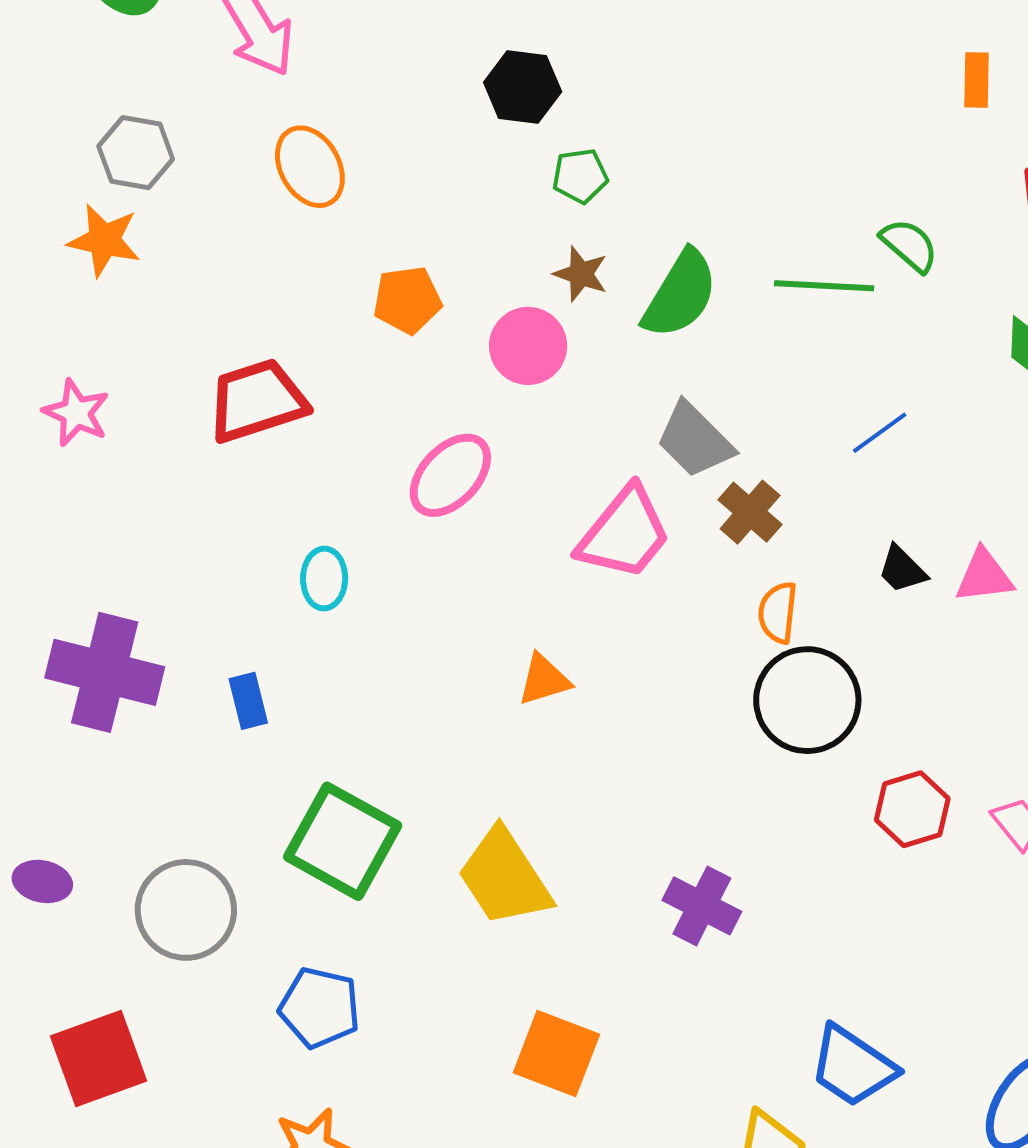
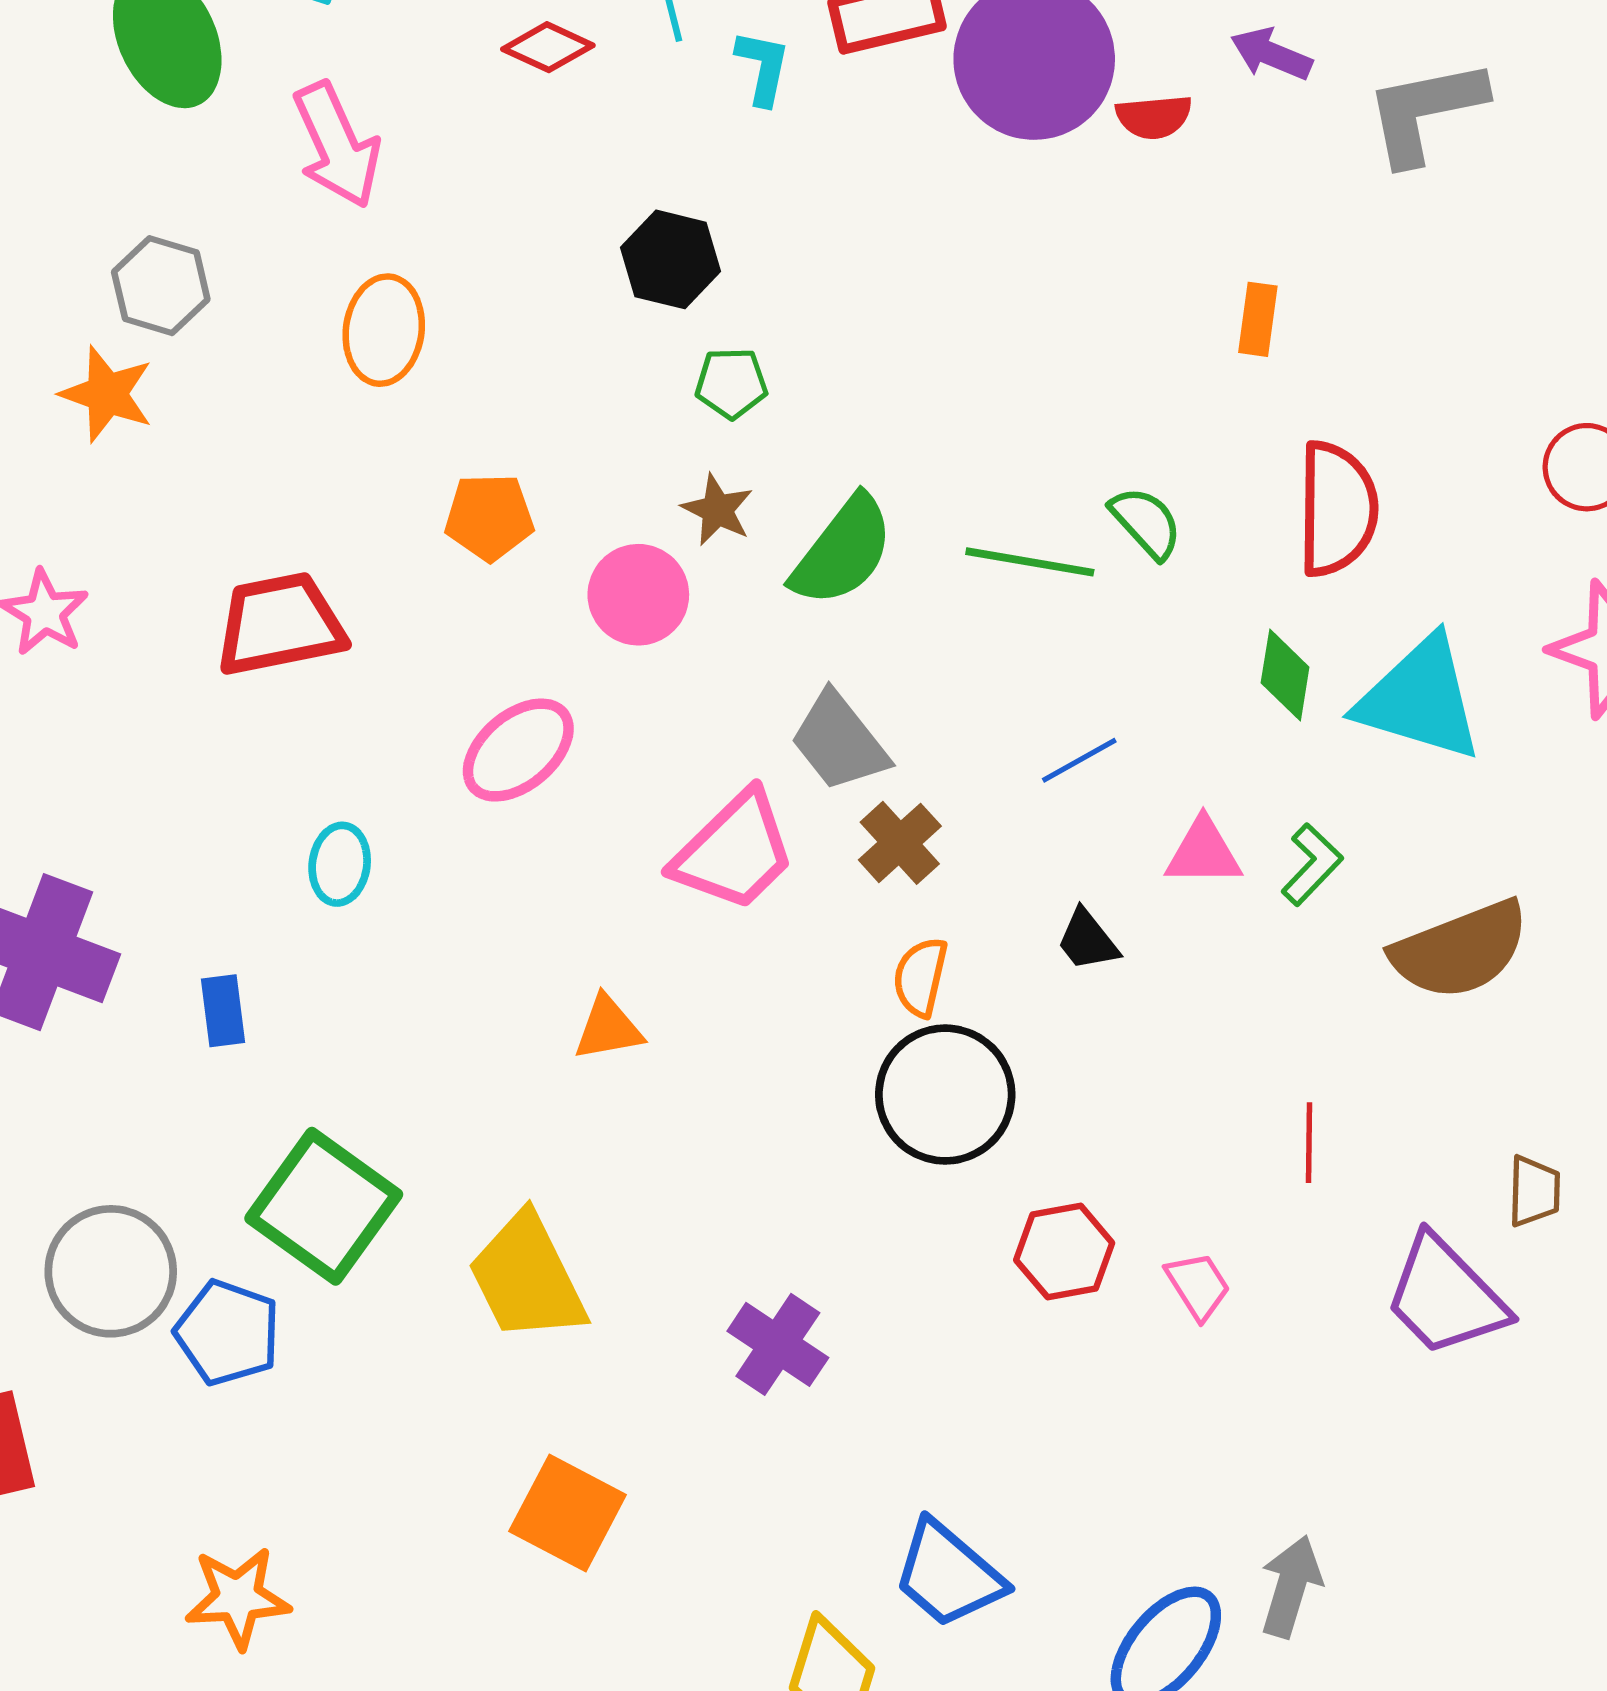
orange ellipse: (310, 167) -> (384, 330), turned 30
pink triangle: (984, 576) -> (1203, 852), moved
blue pentagon: (320, 1008) -> (227, 1333), moved

